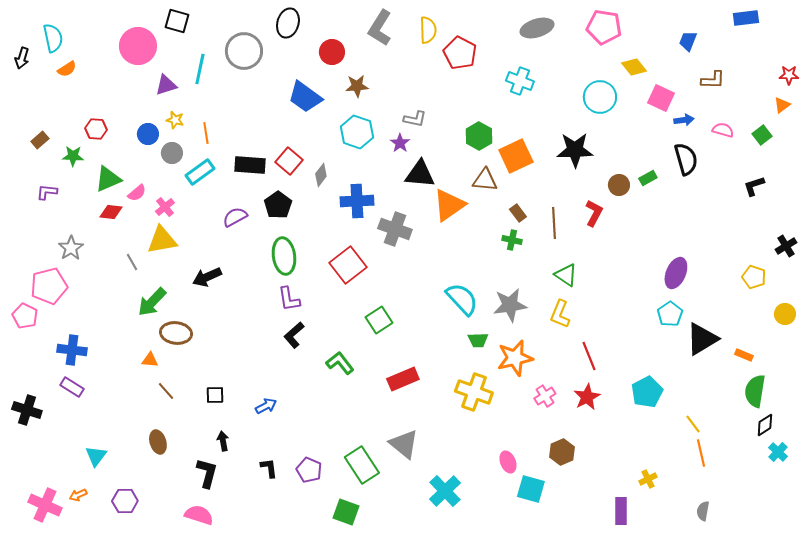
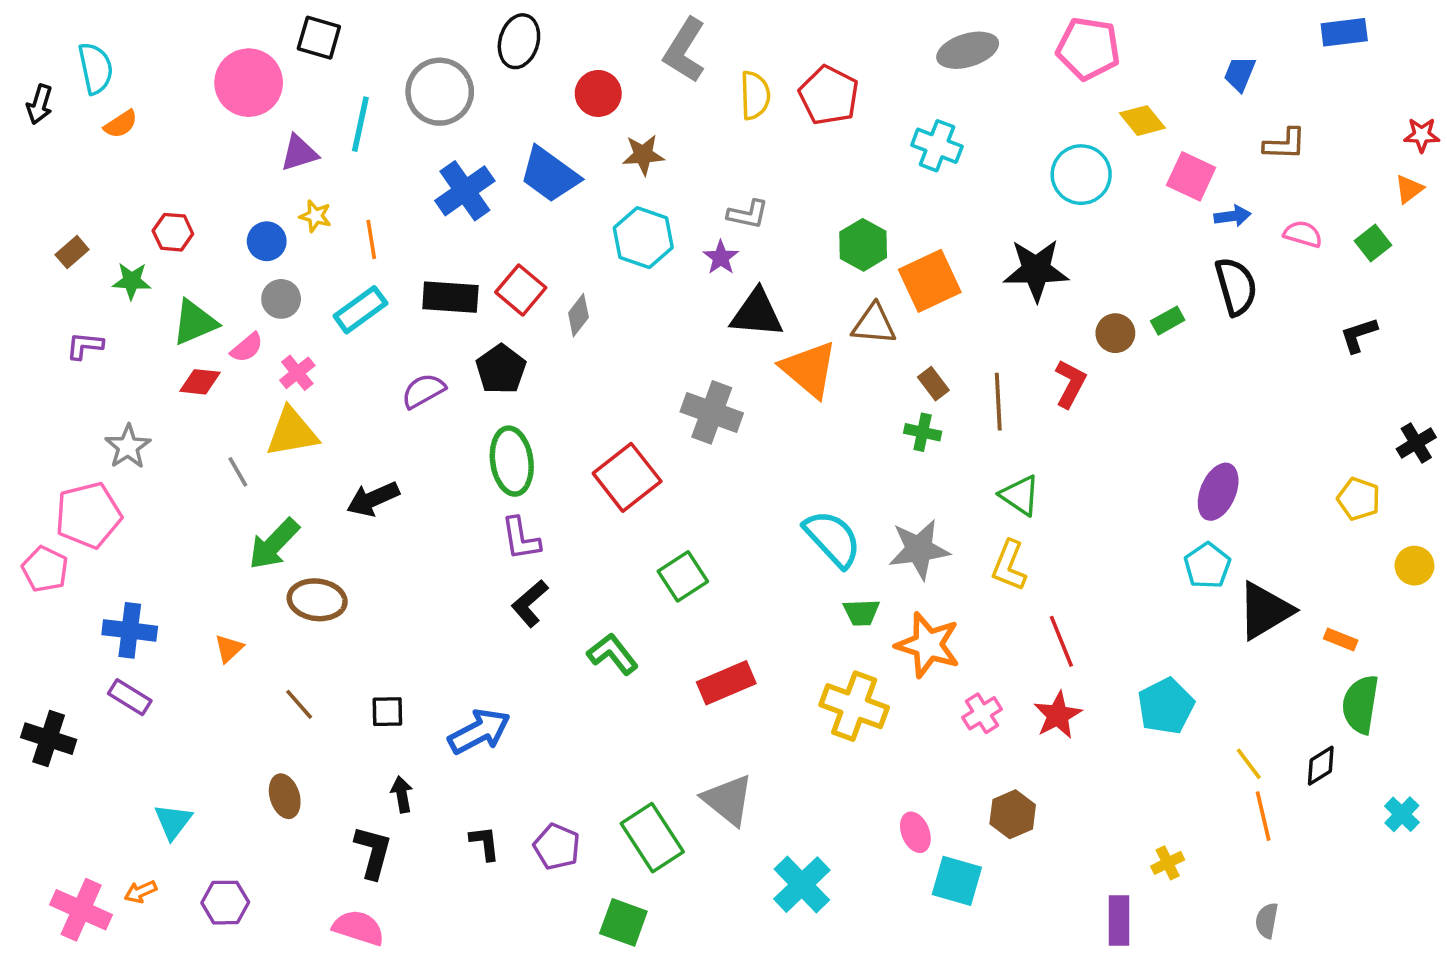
yellow semicircle: (428, 30) -> (755, 95), moved
gray circle: (172, 153) -> (281, 299), moved
blue cross: (357, 201) -> (465, 191), moved, turned -32
orange triangle: (449, 205) -> (809, 369), turned -45
orange star: (515, 358) -> (928, 645), turned 30
orange triangle: (150, 360) -> (229, 648), moved, turned -48
blue arrow: (266, 406) -> (479, 731), size x1.6
black diamond: (765, 425) -> (1321, 766), moved

